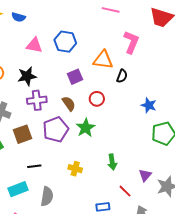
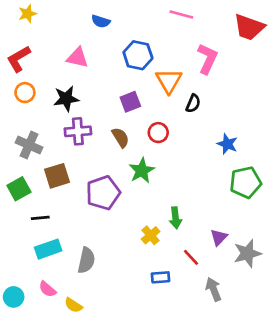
blue semicircle: (19, 17) -> (101, 21), moved
blue hexagon: (65, 42) -> (138, 55), moved
orange triangle: (103, 60) -> (169, 81), turned 50
purple pentagon: (56, 129) -> (103, 193), moved
black line: (34, 166) -> (40, 218), moved
yellow cross: (75, 169) -> (151, 235), moved, turned 32

